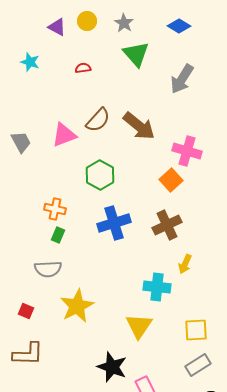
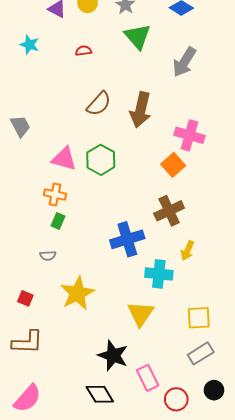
brown arrow: (139, 126) -> (141, 110), turned 64
pink triangle: (64, 135) -> (64, 159), moved, turned 36
blue cross: (114, 223) -> (127, 239), moved
gray semicircle: (48, 269) -> (48, 256), size x0.6

